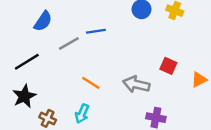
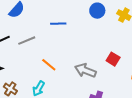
gray line: (69, 43) -> (27, 41), moved

